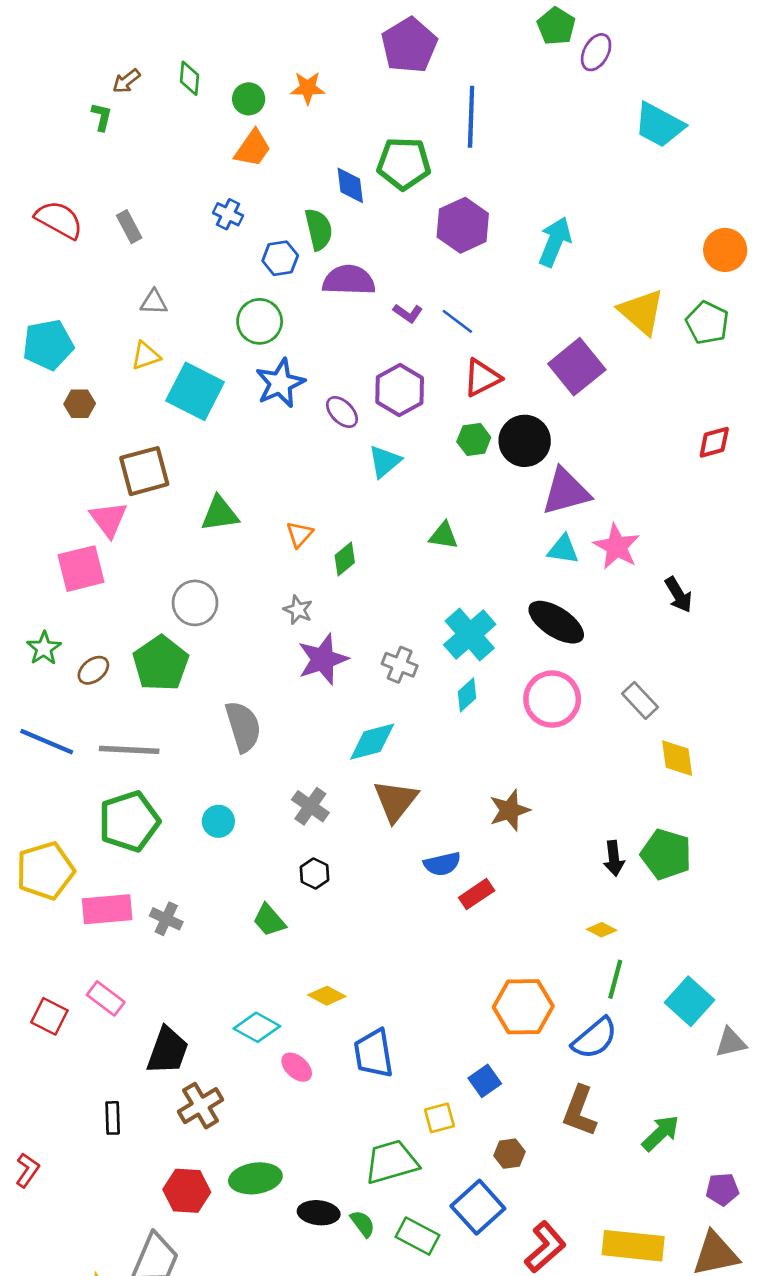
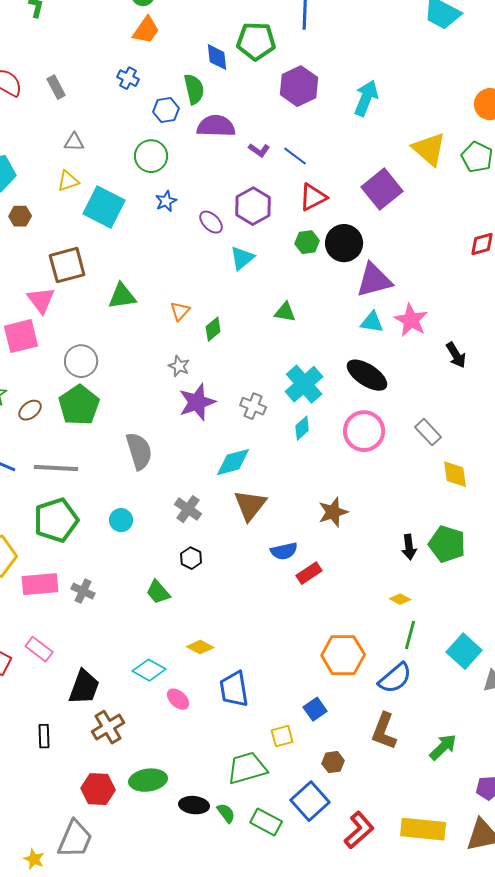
blue star: (280, 383) -> (166, 201), size x0.6
gray circle: (195, 603) -> (81, 361), moved

